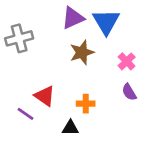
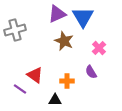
brown star: (82, 52) -> (64, 41), turned -30
purple semicircle: (129, 92) -> (91, 72), moved

